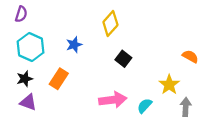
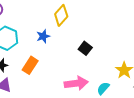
yellow diamond: (110, 23) -> (61, 15), moved

